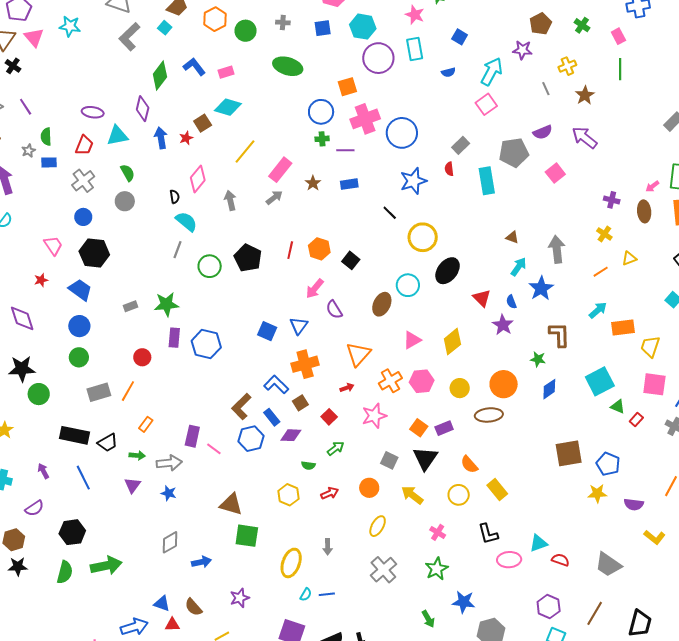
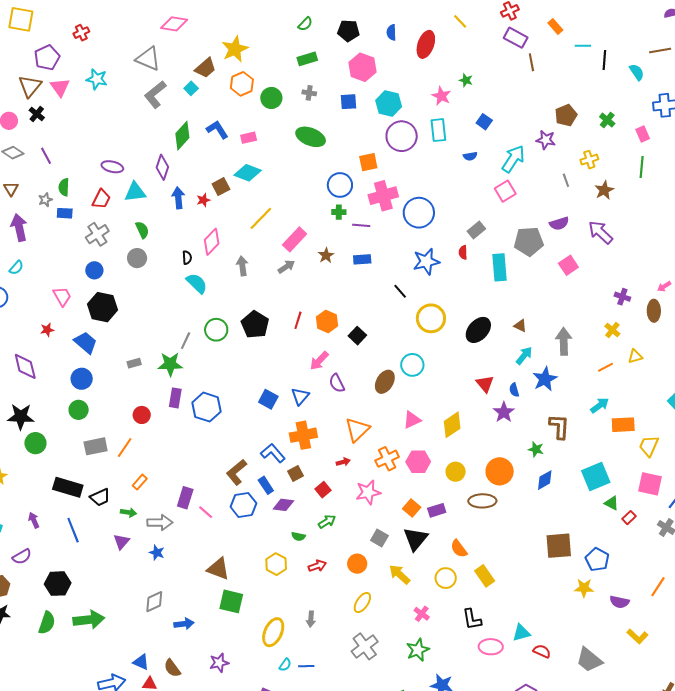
gray line: (177, 250) -> (186, 341), moved
black ellipse: (448, 271) -> (478, 330), moved

